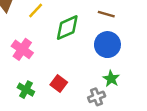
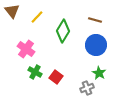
green diamond: (67, 28) -> (63, 31), turned -35
green cross: (26, 90) -> (35, 72), moved

